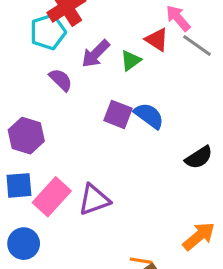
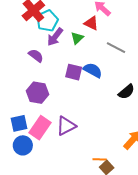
cyan pentagon: (48, 32) -> (47, 21), moved
gray line: (197, 45) -> (116, 48), moved
purple hexagon: (26, 136) -> (37, 93), moved
blue circle: (24, 244) -> (23, 145), moved

